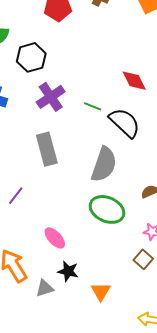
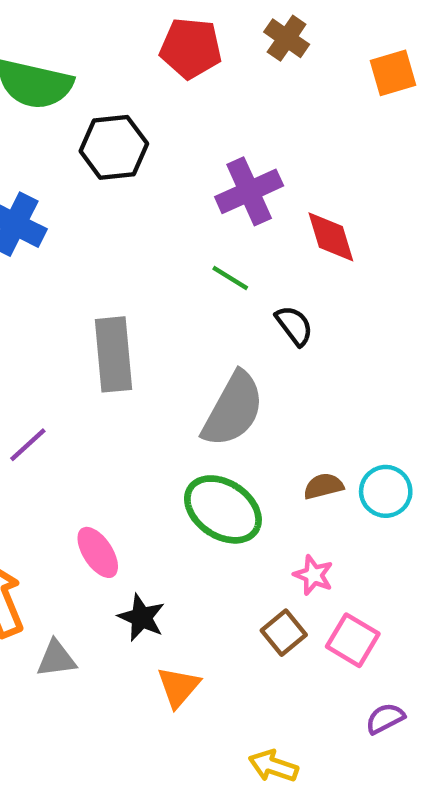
purple cross: (51, 97) -> (249, 191), moved
black semicircle: (125, 123) -> (294, 325), size x0.6
black star: (68, 271) -> (141, 618), moved

